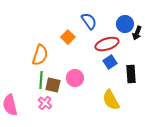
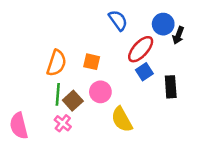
orange square: (68, 37) -> (92, 62), moved, turned -32
red ellipse: (107, 44) -> (141, 49), turned -30
brown square: (53, 85) -> (73, 101), turned 35
yellow semicircle: (111, 100) -> (122, 119), moved

